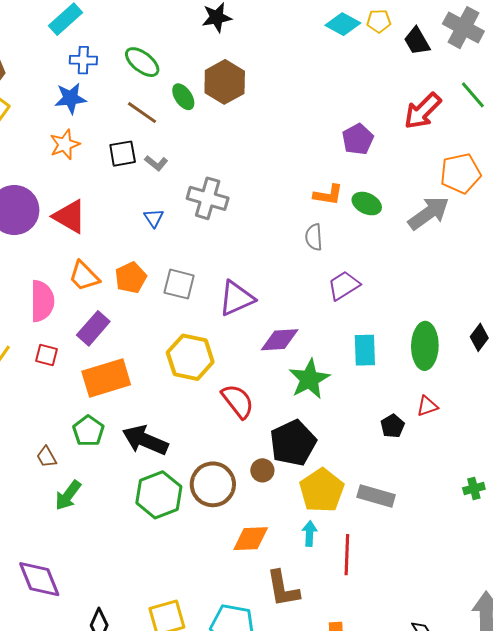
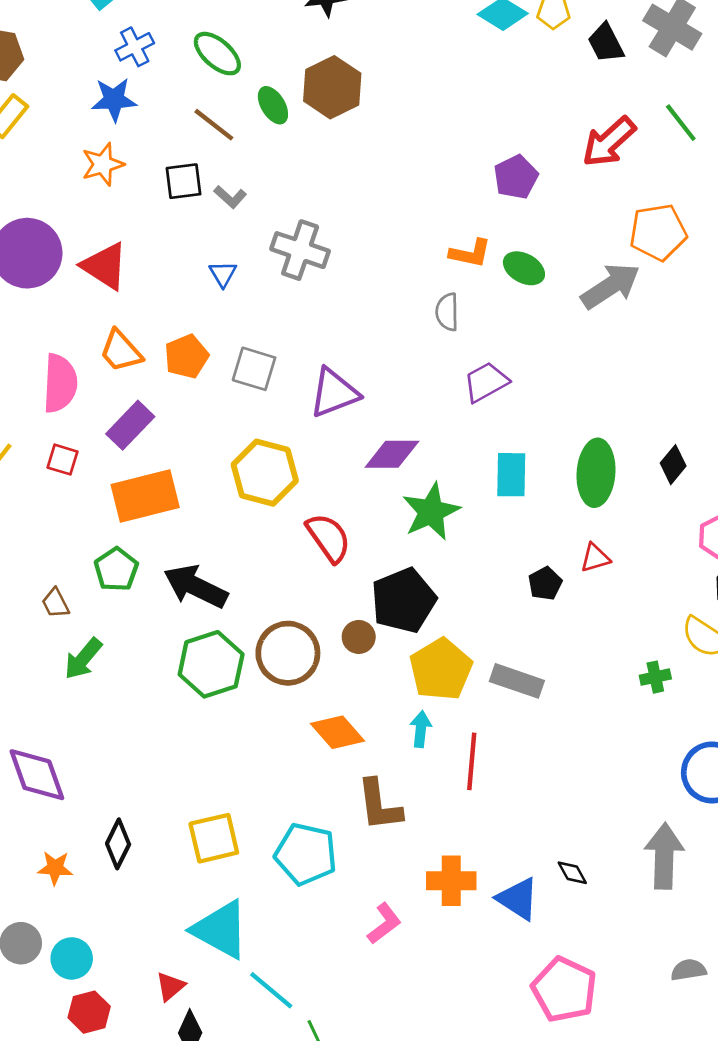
blue cross: (83, 60) -> (135, 47), turned -32
orange diamond: (251, 539) -> (337, 732), turned 48

